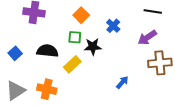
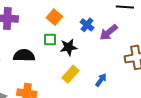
purple arrow: (147, 38) -> (109, 32), moved
yellow rectangle: (72, 64) -> (70, 74), moved

